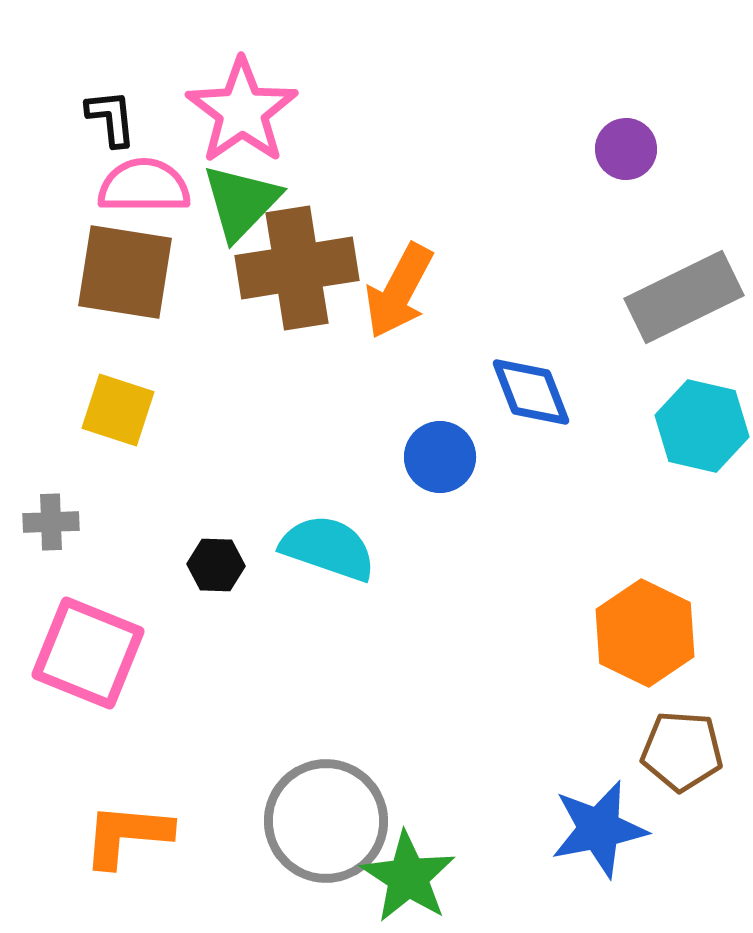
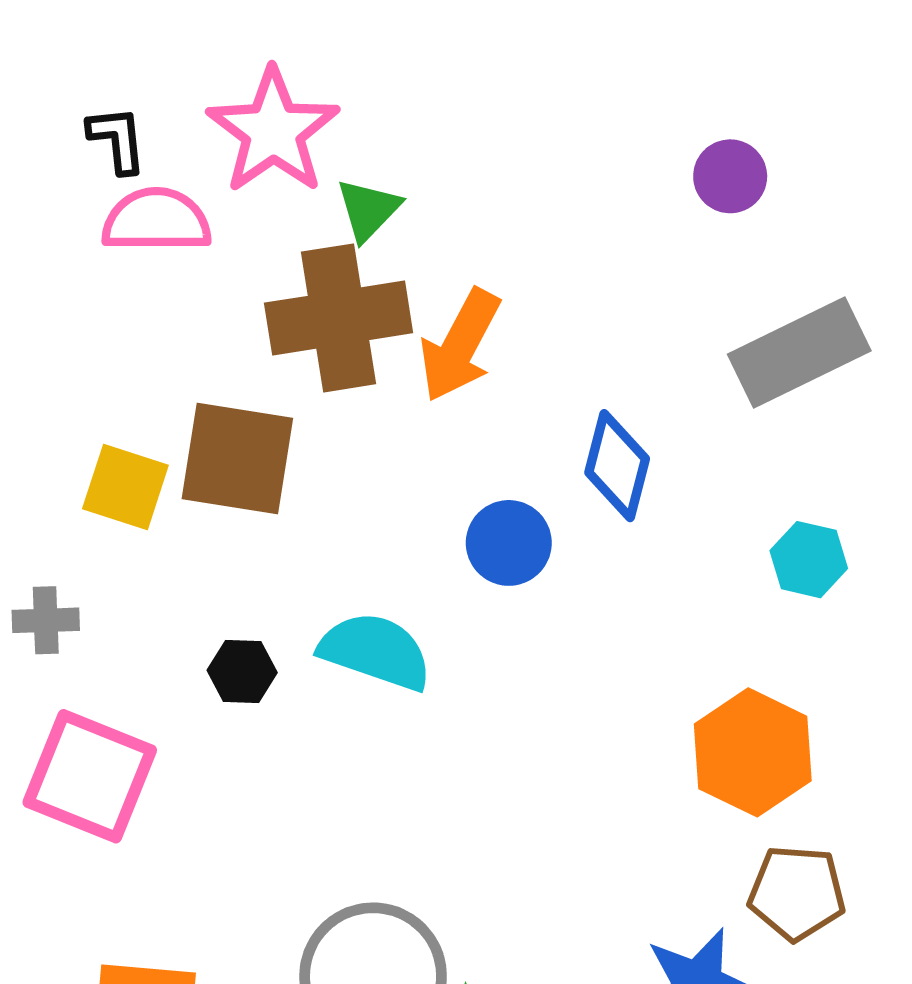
green triangle: (241, 202) -> (368, 210), moved, size x0.7
brown square: (125, 272) -> (237, 458), moved
blue diamond: (531, 392) -> (617, 466), turned 36
cyan hexagon: (702, 426) -> (809, 560), moved, size x0.7

